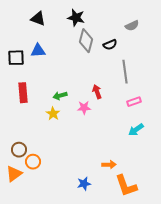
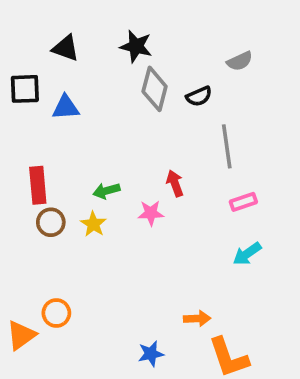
black square: (16, 58) -> (25, 89), moved
brown circle: (19, 150) -> (51, 222), moved

